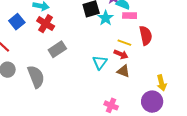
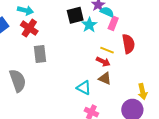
pink rectangle: (130, 16) -> (113, 23), turned -72
gray rectangle: (57, 49) -> (40, 54), turned -66
cyan triangle: (100, 62) -> (84, 88), moved, turned -42

